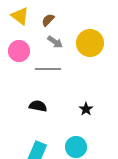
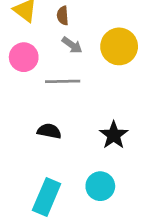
brown semicircle: (48, 20) -> (63, 16), turned -48
black star: (86, 109) -> (114, 135), size x1.5

